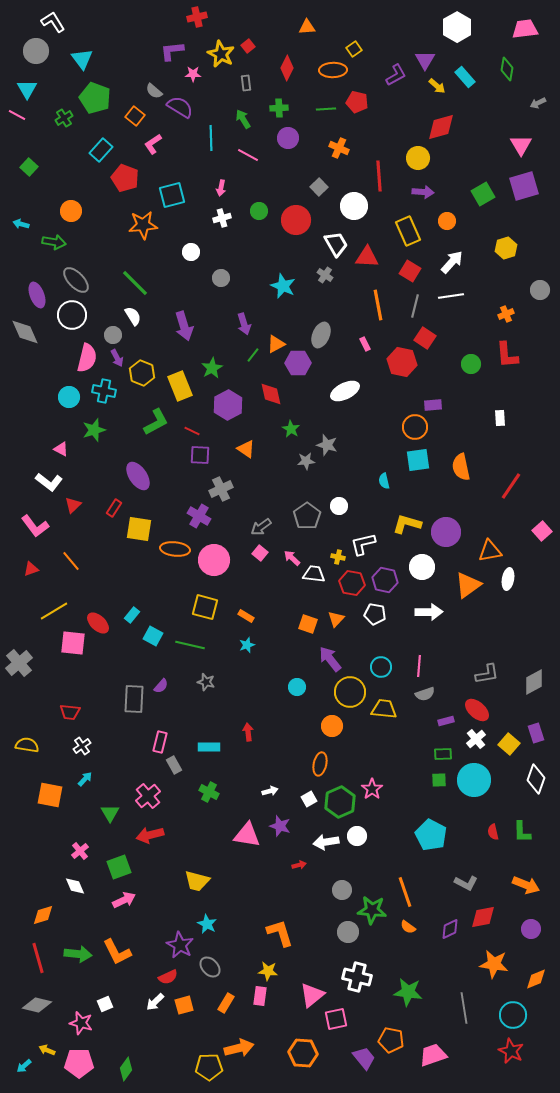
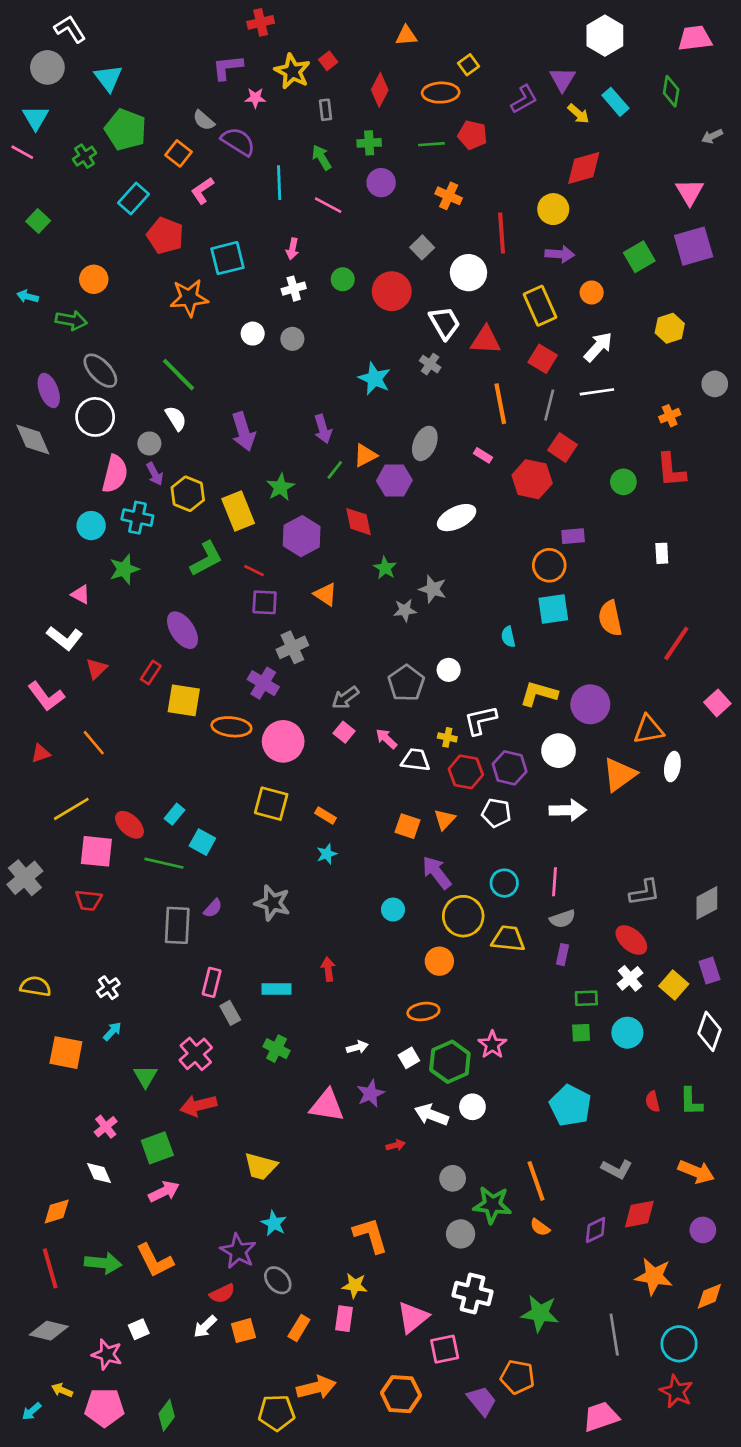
gray circle: (221, 278) -> (292, 339), moved
pink rectangle: (365, 344) -> (483, 455), turned -32
green line: (190, 645) -> (164, 863), moved
gray star: (206, 682) -> (273, 903), size x1.5
red trapezoid: (70, 712) -> (88, 900), moved
purple rectangle: (446, 721) -> (562, 955), moved, turned -63
orange ellipse: (320, 764) -> (423, 1011), turned 70
cyan circle: (474, 780) -> (627, 1033), size x0.7
purple star: (280, 826) -> (370, 1094), turned 30
white arrow: (326, 842) -> (431, 1115), turned 30
pink trapezoid: (433, 1055) -> (601, 1417), moved

